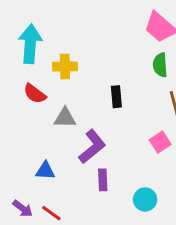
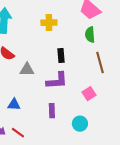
yellow cross: (65, 66) -> (49, 23), moved
pink square: (160, 142) -> (89, 94), moved
purple L-shape: (92, 147) -> (57, 81), moved, turned 35

